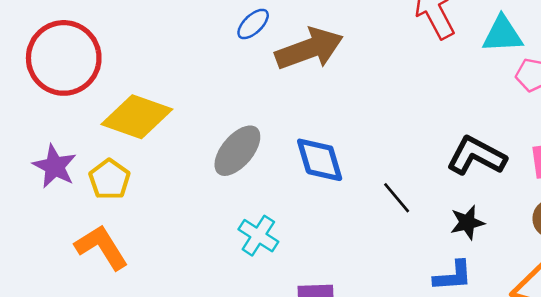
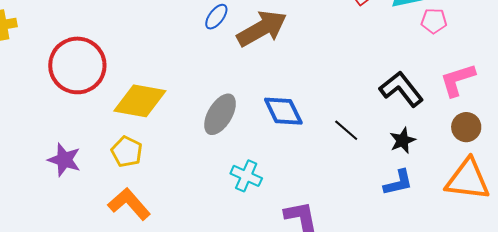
black L-shape: (476, 156) -> (401, 89), turned 33
purple star: (55, 166) -> (64, 160), moved

